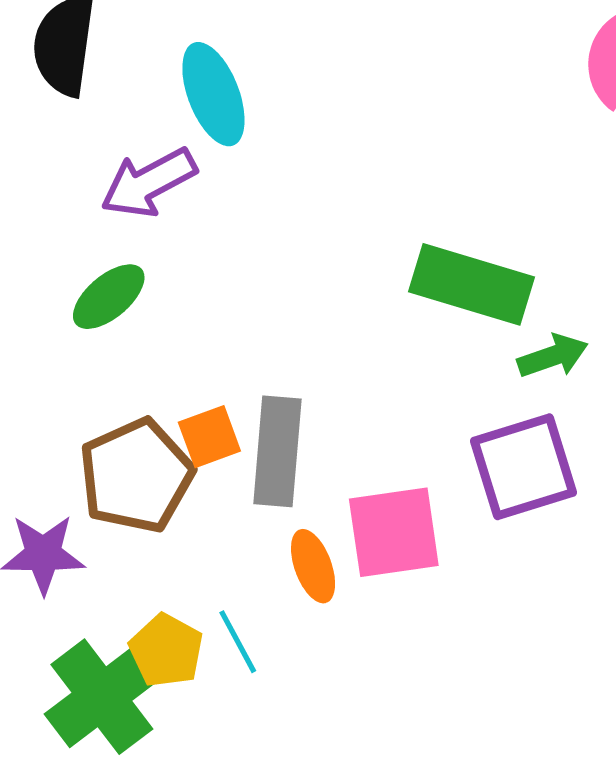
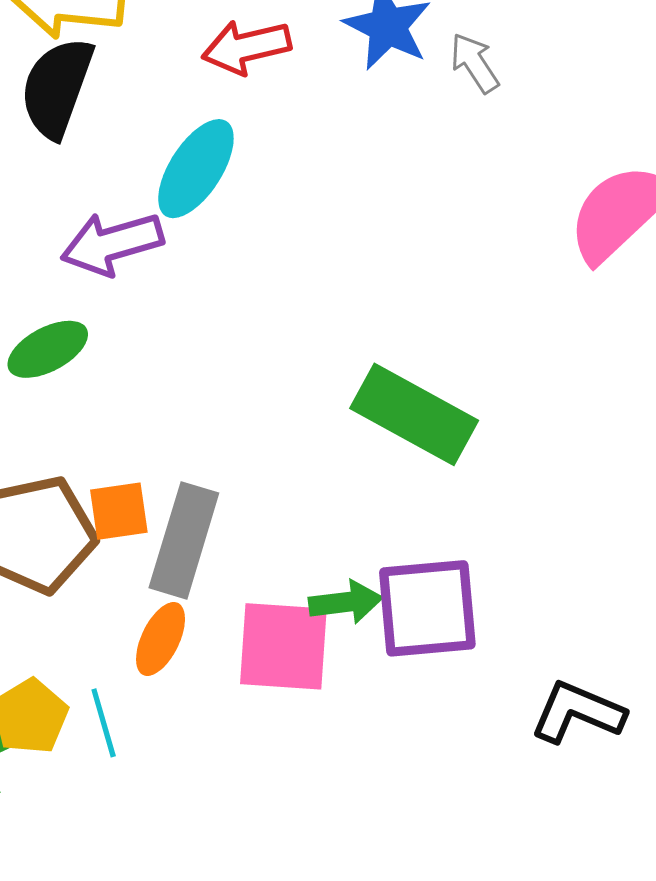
cyan ellipse: (213, 94) -> (196, 169), turned 42
green arrow: (553, 356) -> (346, 602), moved
orange ellipse: (313, 566) -> (161, 639), moved, turned 34

